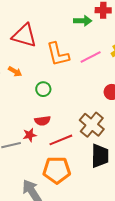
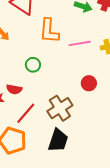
green circle: (43, 89) -> (33, 65), moved
red line: (61, 140) -> (26, 113), turned -45

